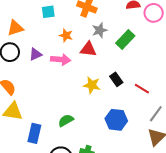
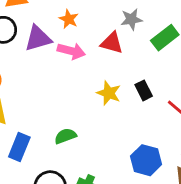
orange star: (66, 35) -> (69, 19), moved
purple triangle: (35, 54) -> (38, 38), size x1.5
blue hexagon: (116, 120) -> (146, 160), moved

